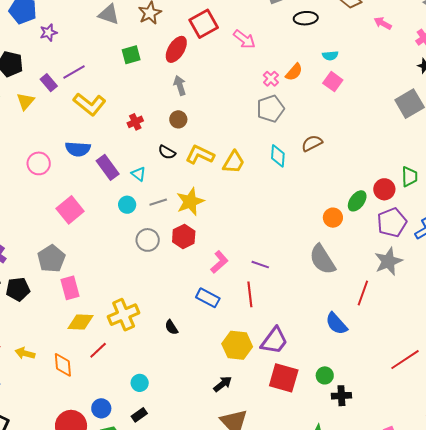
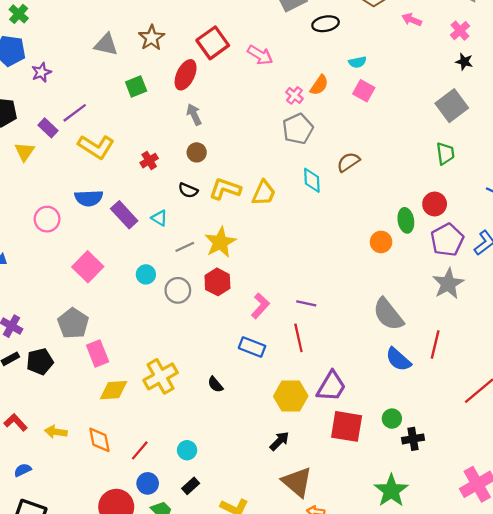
green trapezoid: (410, 177) -> (445, 153), moved
green ellipse: (357, 201) -> (406, 220), turned -40
cyan circle: (127, 205) -> (146, 274), moved
gray semicircle: (322, 259) -> (388, 314), moved
red line: (363, 293) -> (435, 345), moved
red line: (98, 350) -> (140, 450), moved

